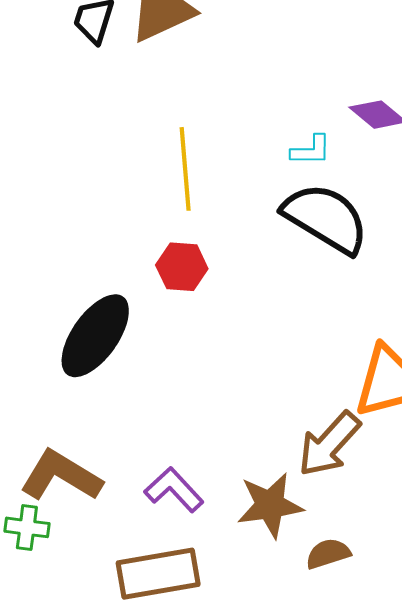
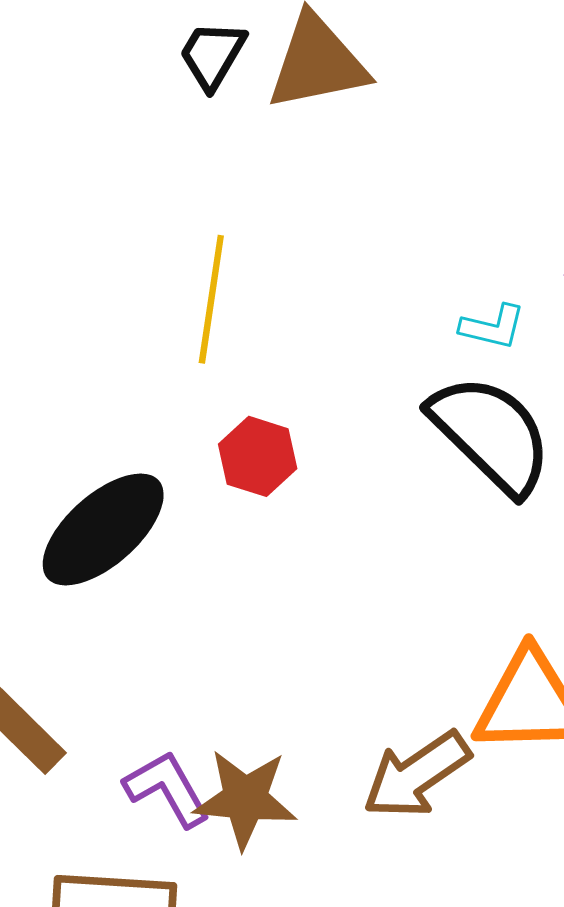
yellow line: (185, 169) -> (211, 299), moved
brown star: (270, 505) -> (245, 799), moved

